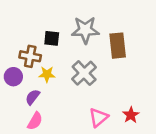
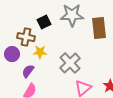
black square: (52, 38) -> (44, 22), turned -32
gray cross: (84, 73) -> (70, 63), moved

